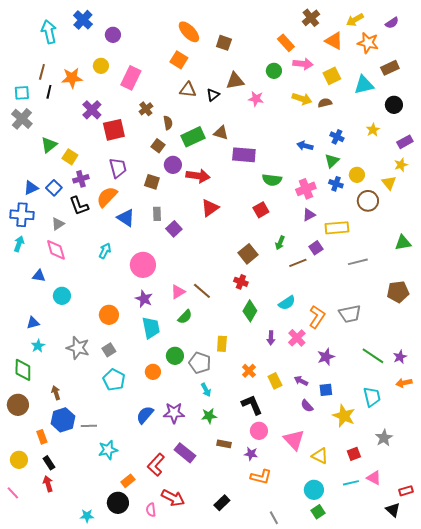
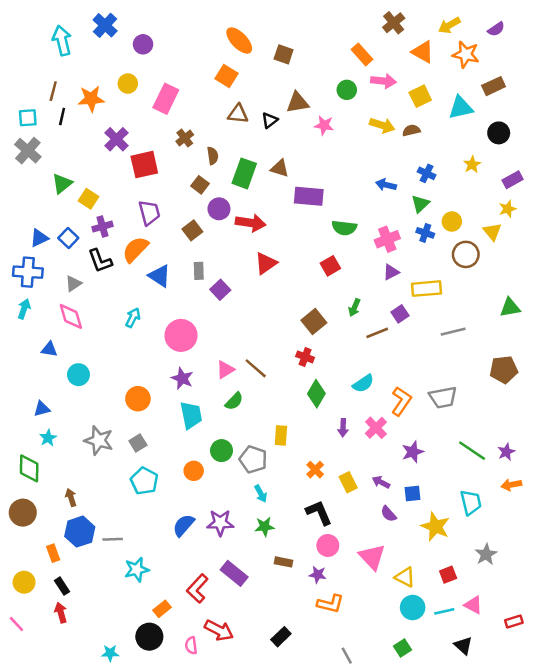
green rectangle: (193, 137) -> (244, 173), turned -45
brown square: (152, 182) -> (192, 230), turned 35
cyan circle: (314, 490) -> (413, 608), moved
black triangle: (393, 510) -> (463, 646), moved

